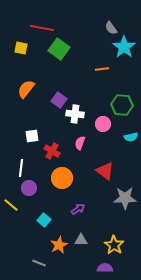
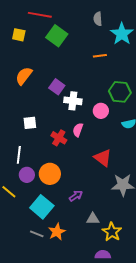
gray semicircle: (111, 28) -> (98, 19), moved, turned 32
red cross: (52, 151) -> (59, 138), moved
orange circle: (62, 178) -> (50, 174), moved
cyan square: (44, 220) -> (42, 207), size x1.6
gray triangle: (81, 240) -> (93, 219), moved
gray line: (39, 263) -> (37, 234), moved

